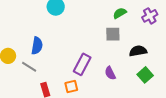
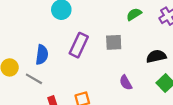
gray square: (113, 34) -> (114, 42), moved
purple rectangle: (82, 64) -> (79, 45), moved

